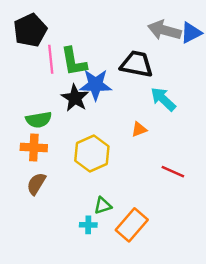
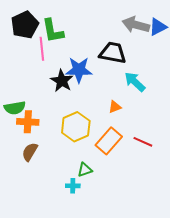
green L-shape: (74, 62) -> (53, 31), moved
green semicircle: (39, 120) -> (15, 108), moved
orange rectangle: (132, 225) -> (109, 141), moved

